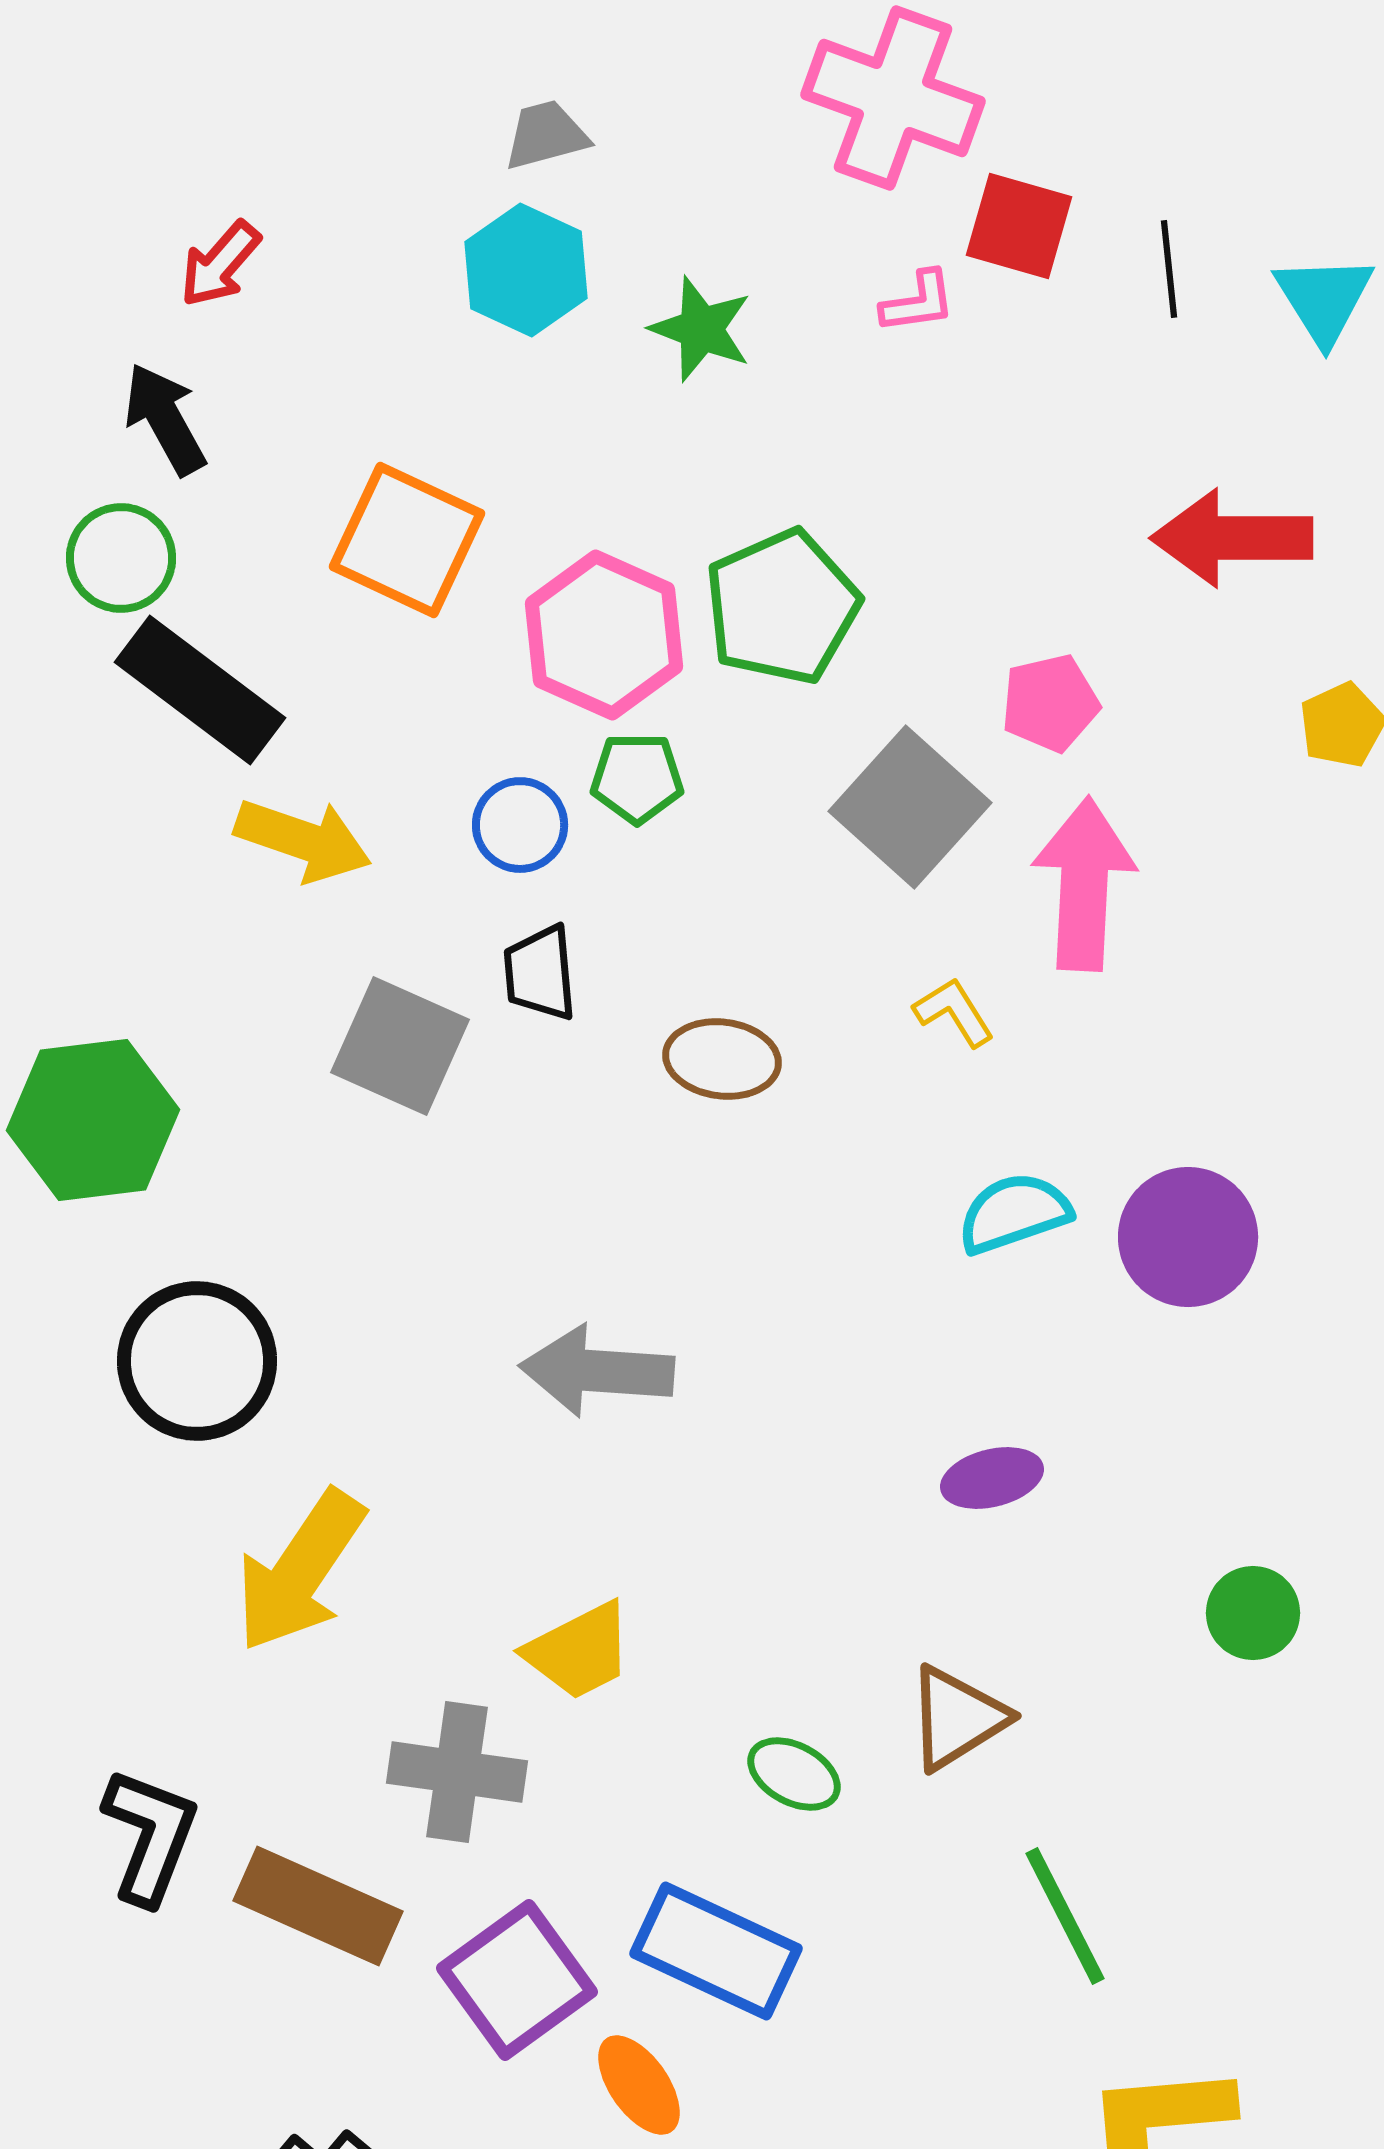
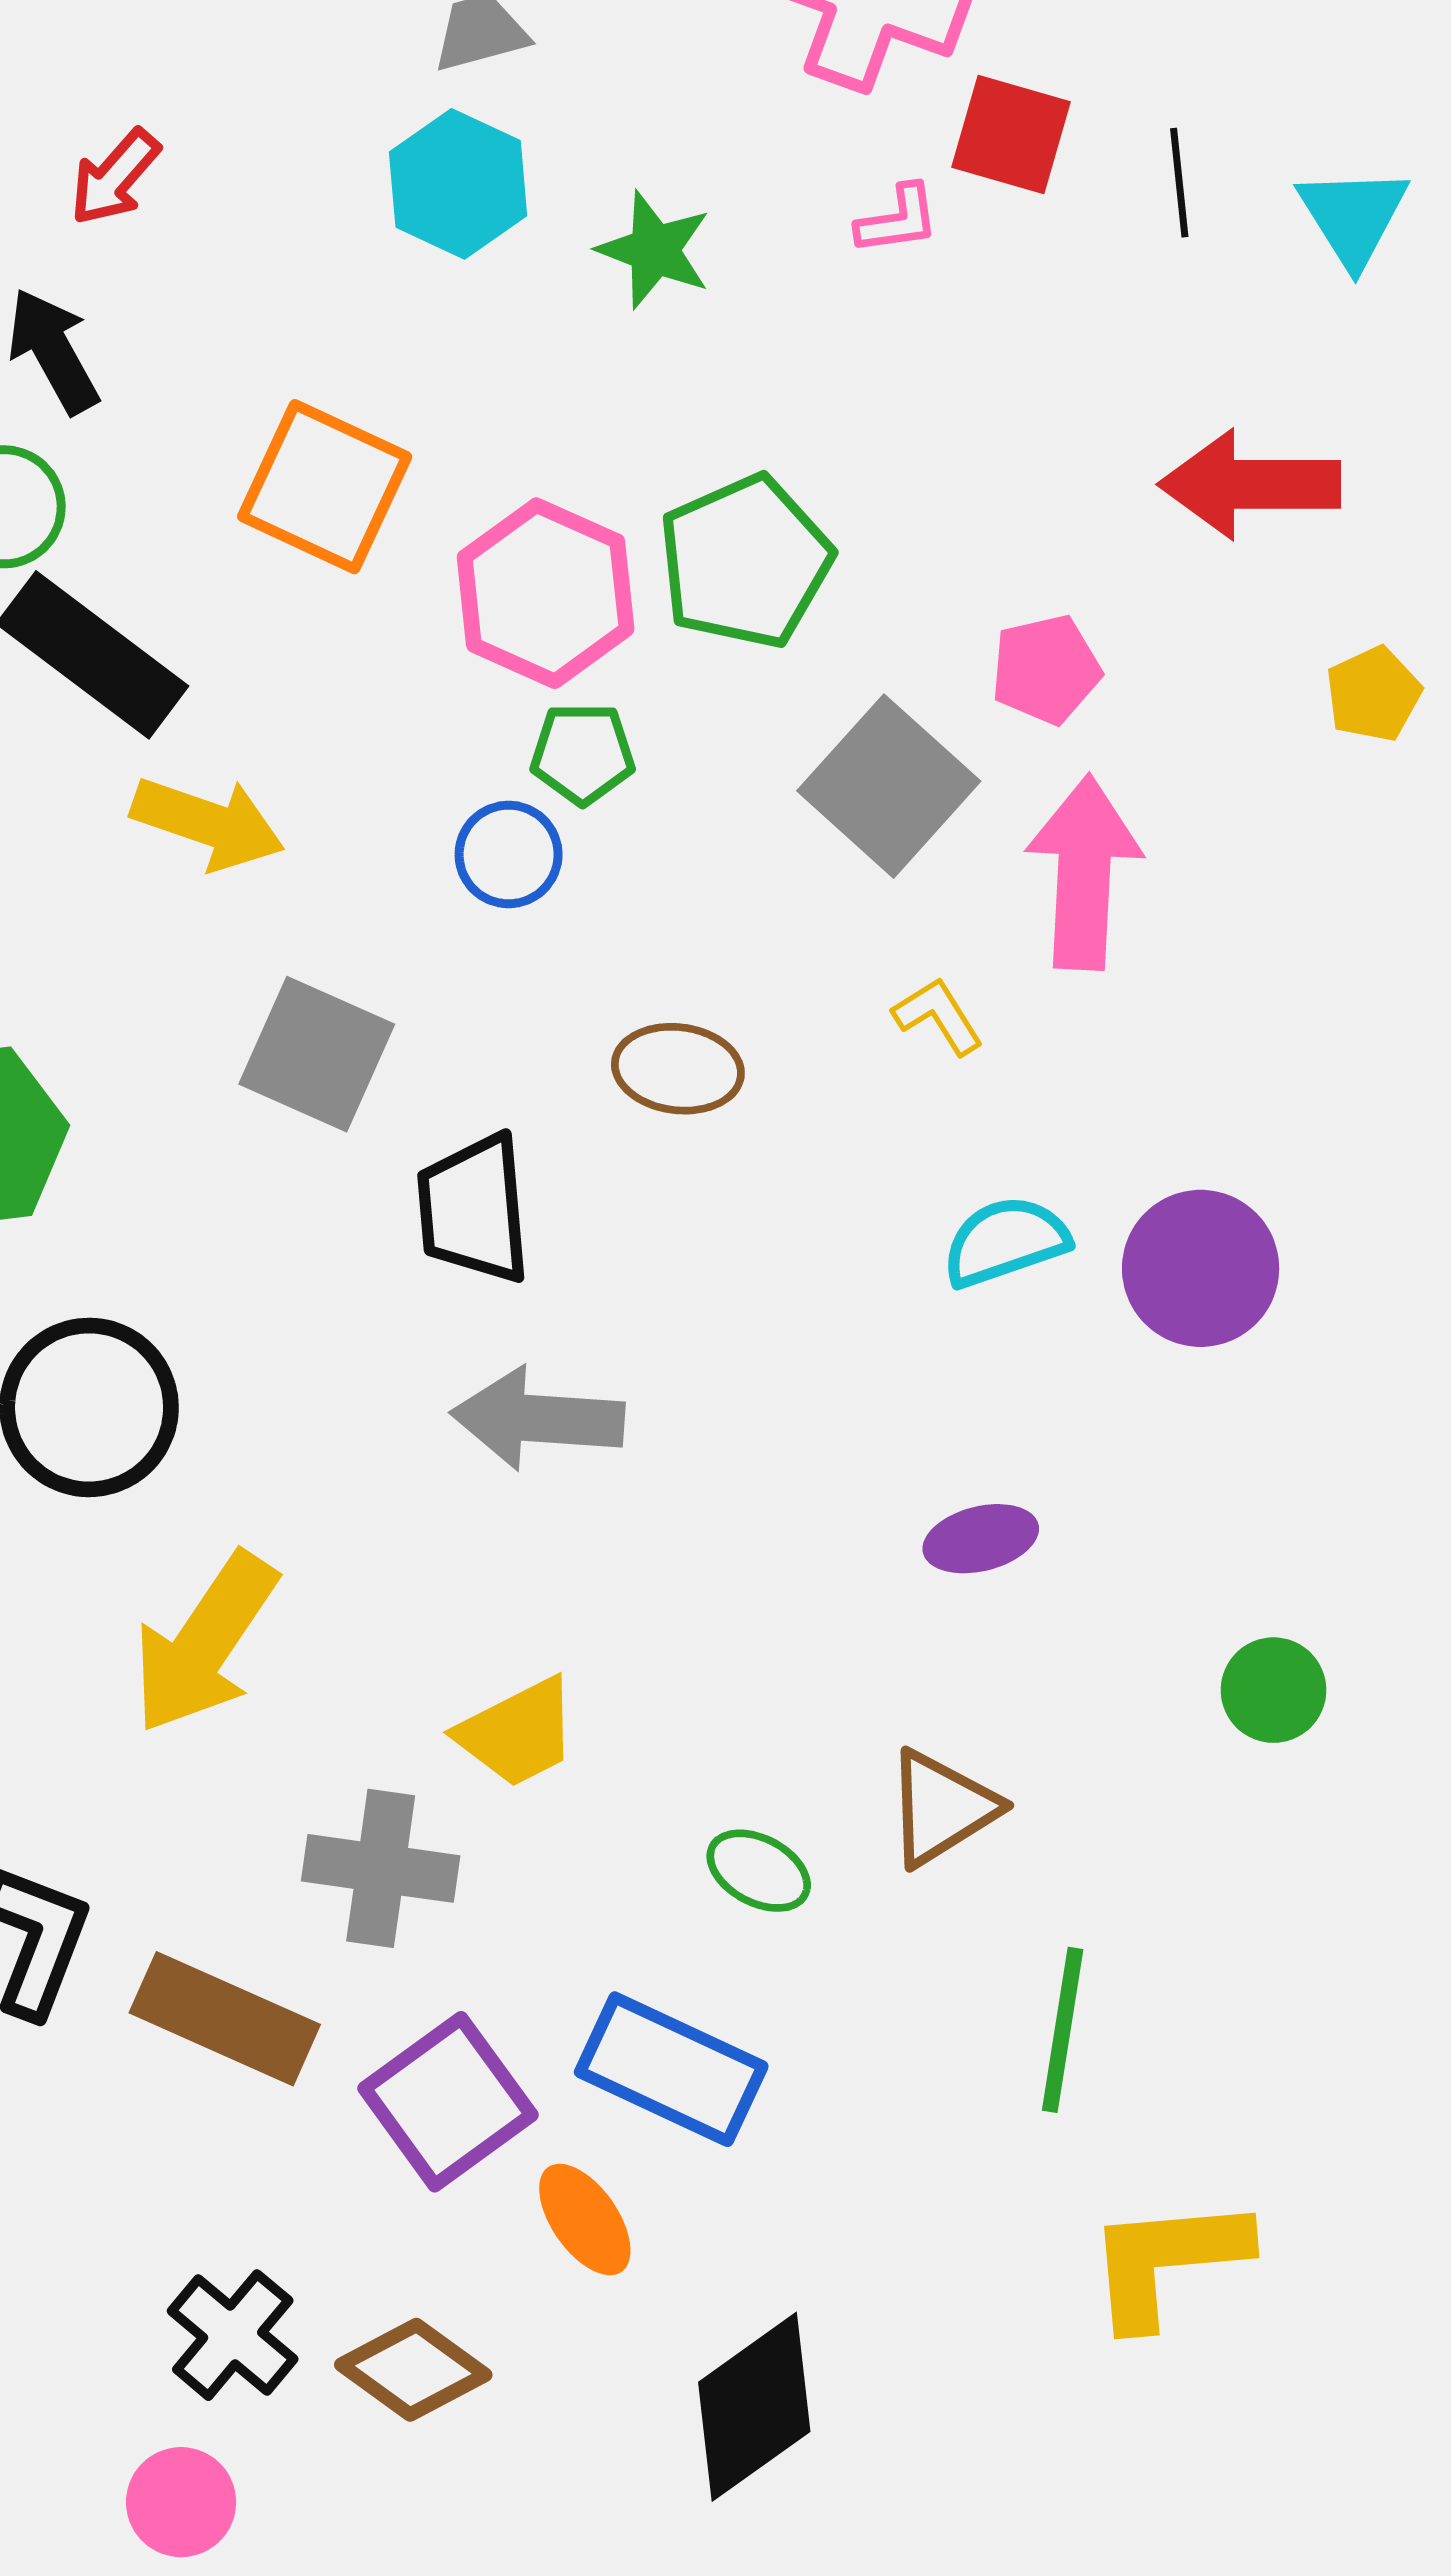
blue circle: (520, 825) -> (509, 854), moved
black trapezoid: (540, 973) -> (474, 1209), moved, size x1.4
green line: (1065, 1916) -> (1063, 2030), turned 36

